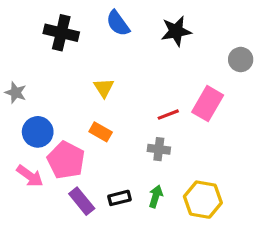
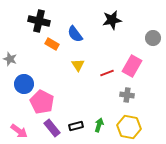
blue semicircle: (118, 23) -> (75, 34), moved
yellow triangle: (104, 88) -> (78, 65), moved
orange rectangle: (101, 132) -> (52, 44), moved
gray cross: (159, 149) -> (127, 95), moved
pink arrow: (30, 176) -> (19, 131), moved

